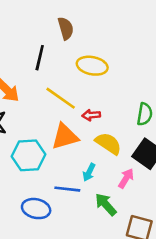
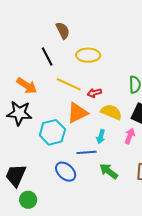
black line: (40, 58) -> (47, 56), turned -30
green arrow: (106, 204) -> (109, 171), moved
blue ellipse: (36, 209) -> (66, 172), turned 40

